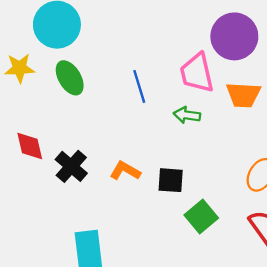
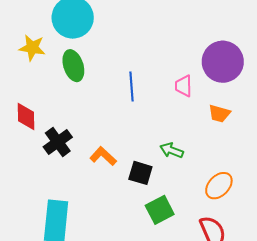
pink trapezoid: (197, 73) -> (184, 86), size x0.6
orange trapezoid: (243, 95) -> (219, 114), size x0.7
green arrow: (187, 115) -> (172, 150), moved

